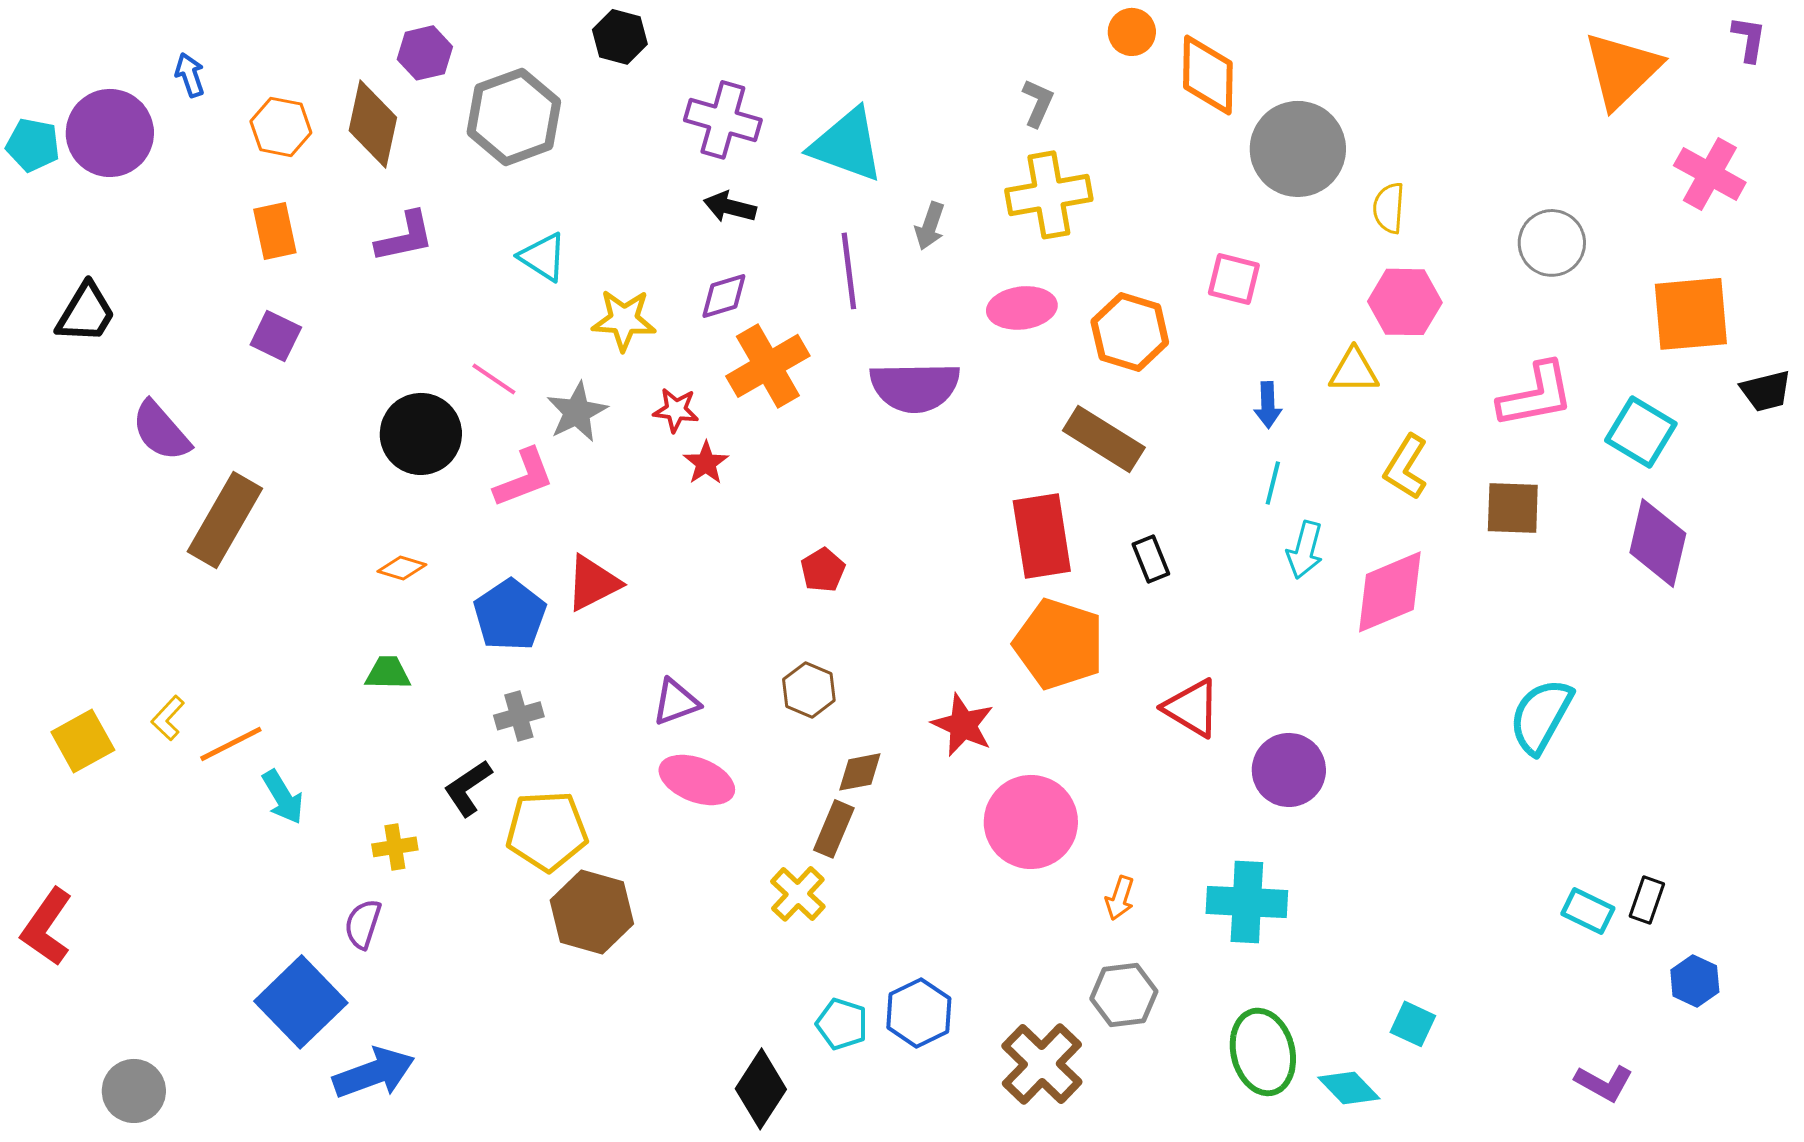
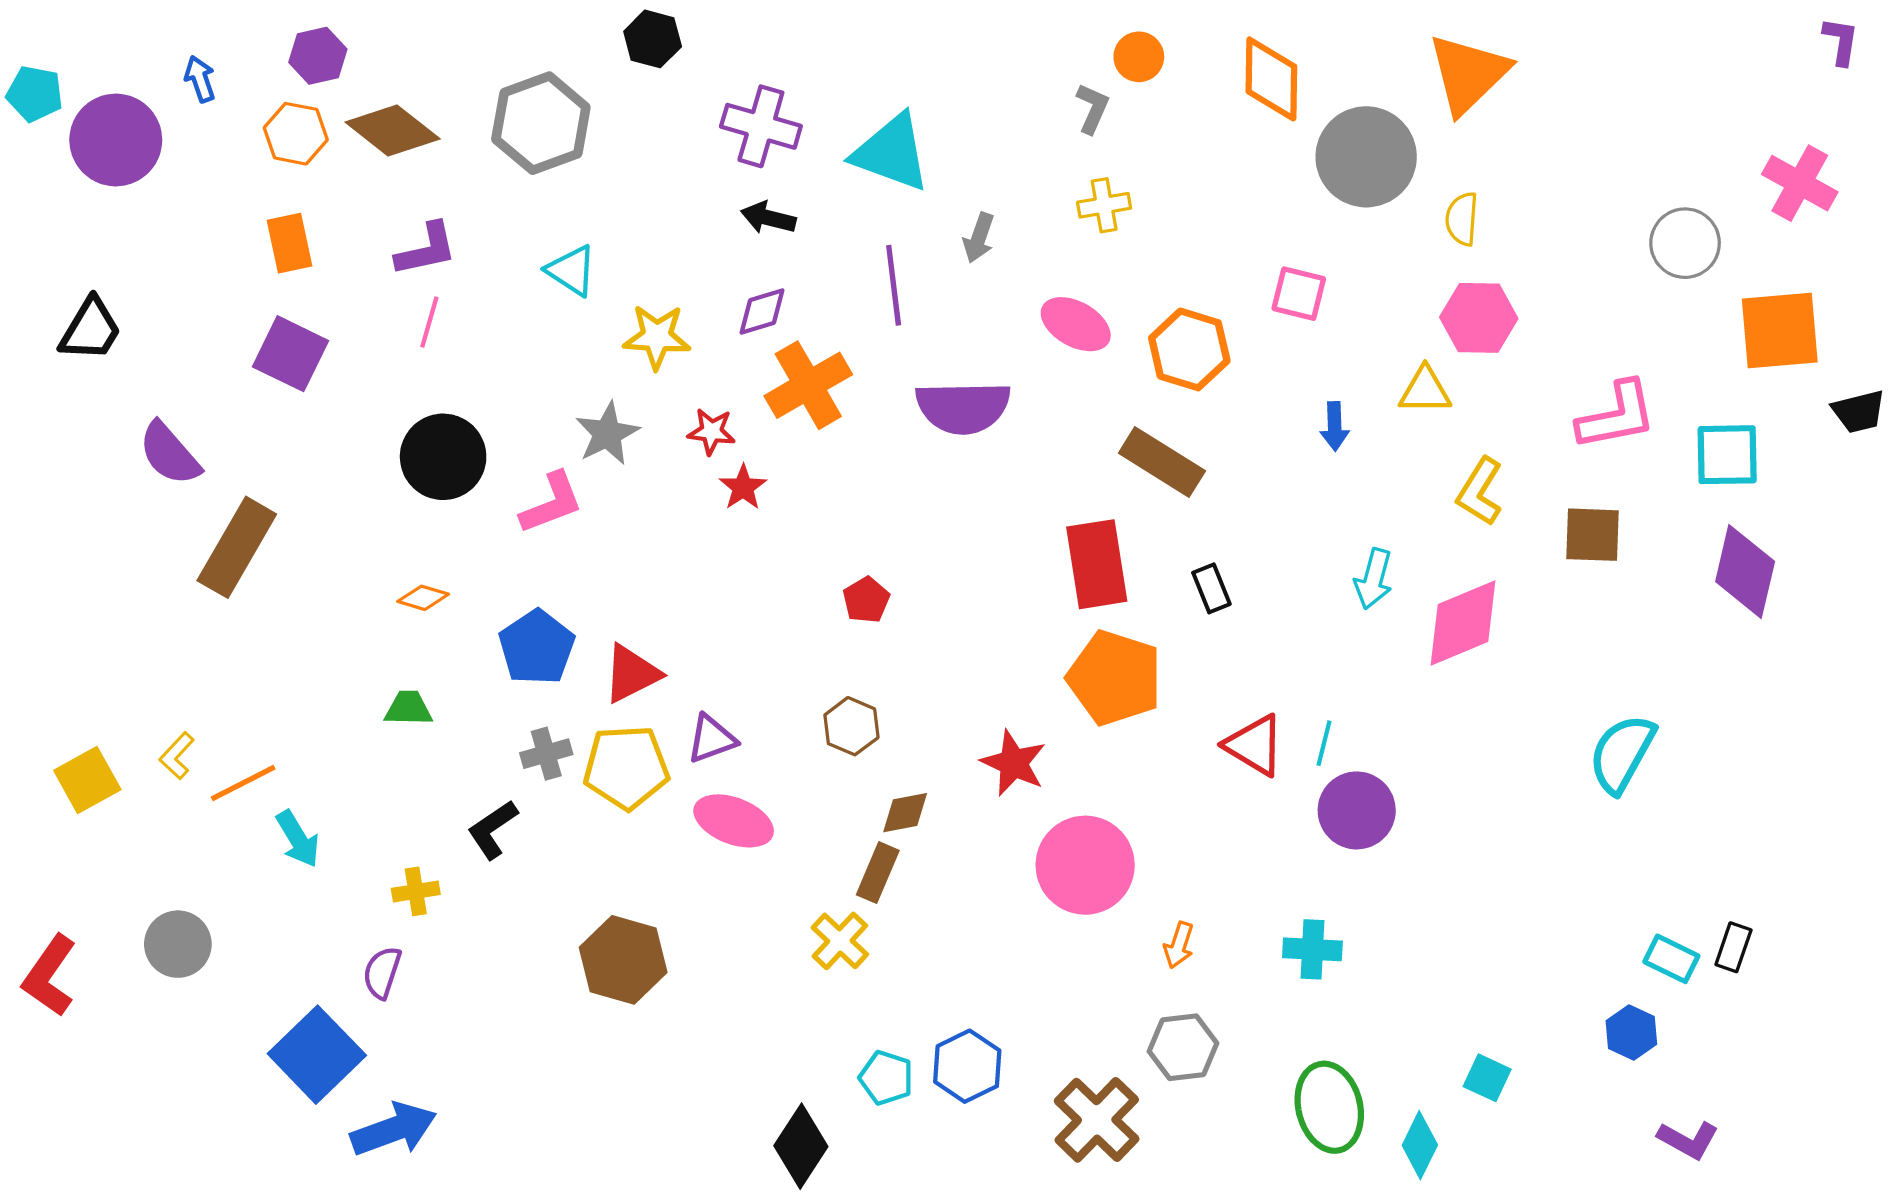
orange circle: (1132, 32) -> (1139, 57), moved
purple hexagon: (425, 53) -> (318, 56), moved
orange triangle: (1622, 70) -> (1468, 74), moved
brown diamond: (373, 124) -> (393, 131), turned -64
cyan pentagon: (33, 145) -> (35, 94), moved
yellow cross: (1049, 195) -> (1104, 205), size x0.6
gray circle: (1552, 243) -> (1685, 243), moved
pink ellipse: (1022, 308) -> (1076, 324), turned 36
purple square: (276, 336) -> (290, 354), size x1.4
pink line: (494, 379) -> (429, 322), moved, turned 72
cyan square: (1641, 432) -> (1727, 455), turned -32
cyan line: (1273, 483) -> (1324, 743), moved
red triangle: (593, 583) -> (631, 674), moved
yellow pentagon: (547, 831) -> (626, 767), moved
cyan cross: (1247, 902) -> (1312, 949), size x0.7
blue hexagon: (1695, 981) -> (1631, 1033), moved
cyan diamond: (1349, 1088) -> (1420, 1145), turned 70
gray circle: (134, 1091) -> (178, 944), moved

